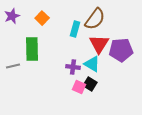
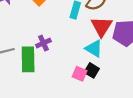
green rectangle: (32, 49) -> (28, 59), moved
purple cross: (73, 67) -> (43, 43), moved, turned -32

